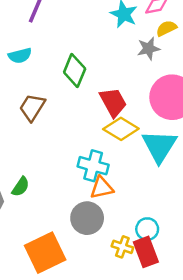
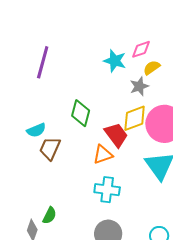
cyan semicircle: (20, 56) -> (36, 130), moved
yellow diamond: (121, 129) -> (135, 118), moved, turned -44
orange triangle: (102, 188) -> (103, 155), moved

